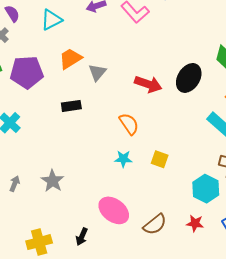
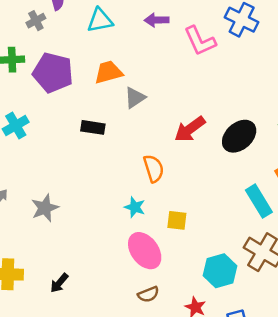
red arrow: (148, 84) -> (190, 129), turned 108
yellow square: (160, 159) -> (177, 220), turned -30
pink ellipse: (114, 210) -> (145, 251), moved
brown semicircle: (155, 224) -> (148, 294), size x0.7

